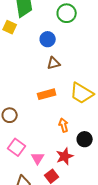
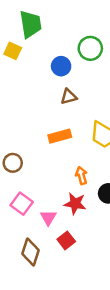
green circle: (67, 13) -> (90, 48), moved
red star: (65, 156) -> (75, 204), moved, turned 30

